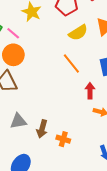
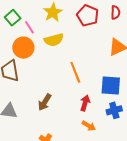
yellow semicircle: (78, 33) -> (54, 40), moved
brown arrow: (42, 129) -> (45, 102), moved

